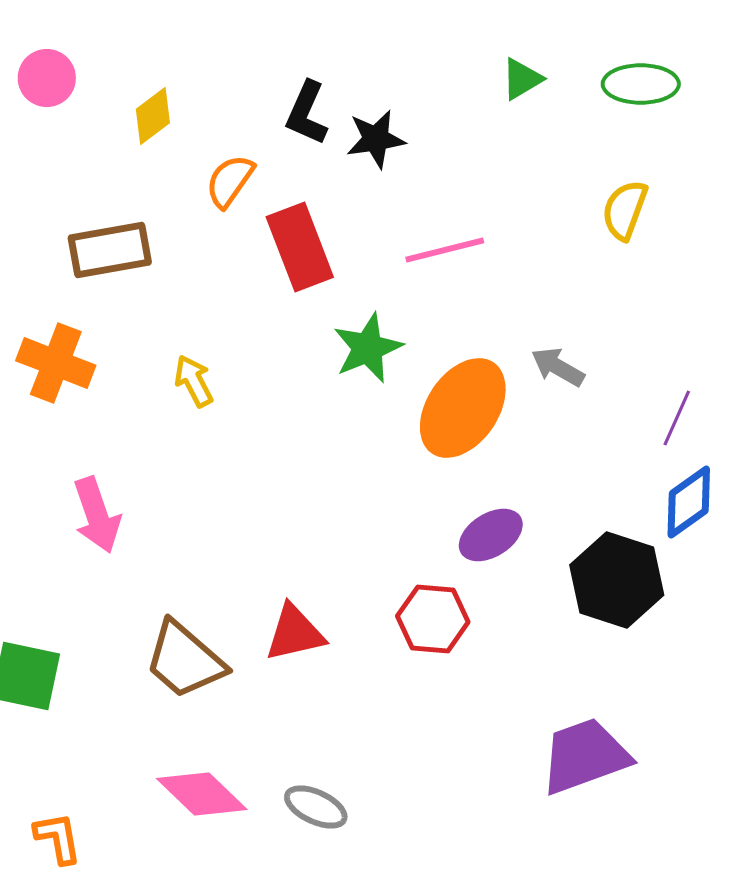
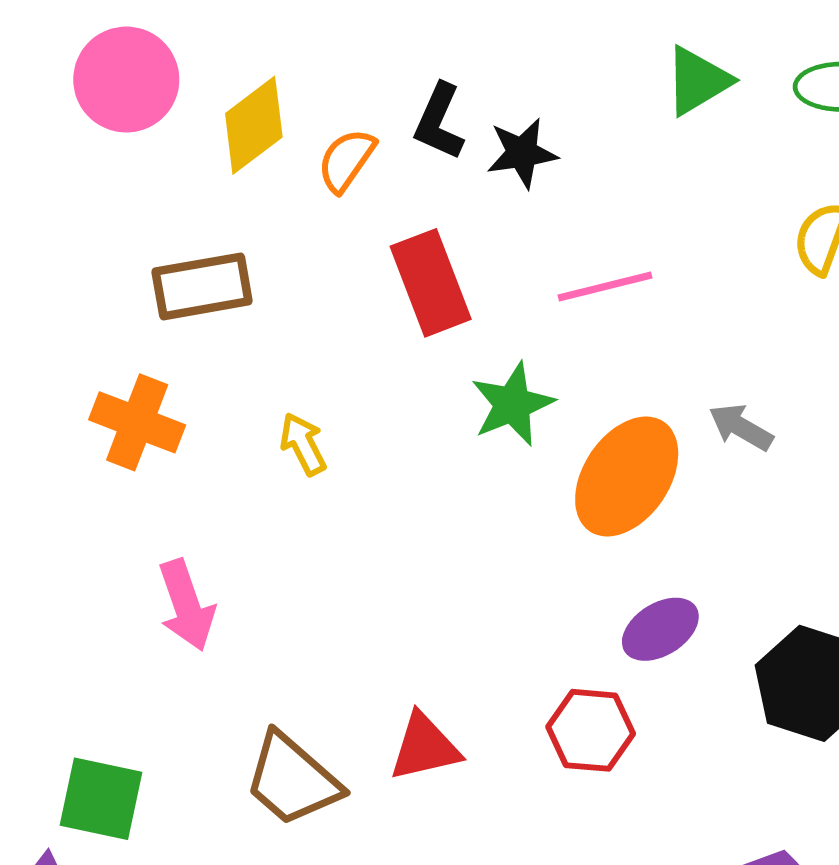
pink circle: (47, 78) -> (126, 80), size x1.5
green triangle: (522, 79) -> (698, 81), size x1.4
yellow diamond: (153, 116) -> (254, 125), size x1.4
orange semicircle: (230, 181) -> (346, 160), moved

